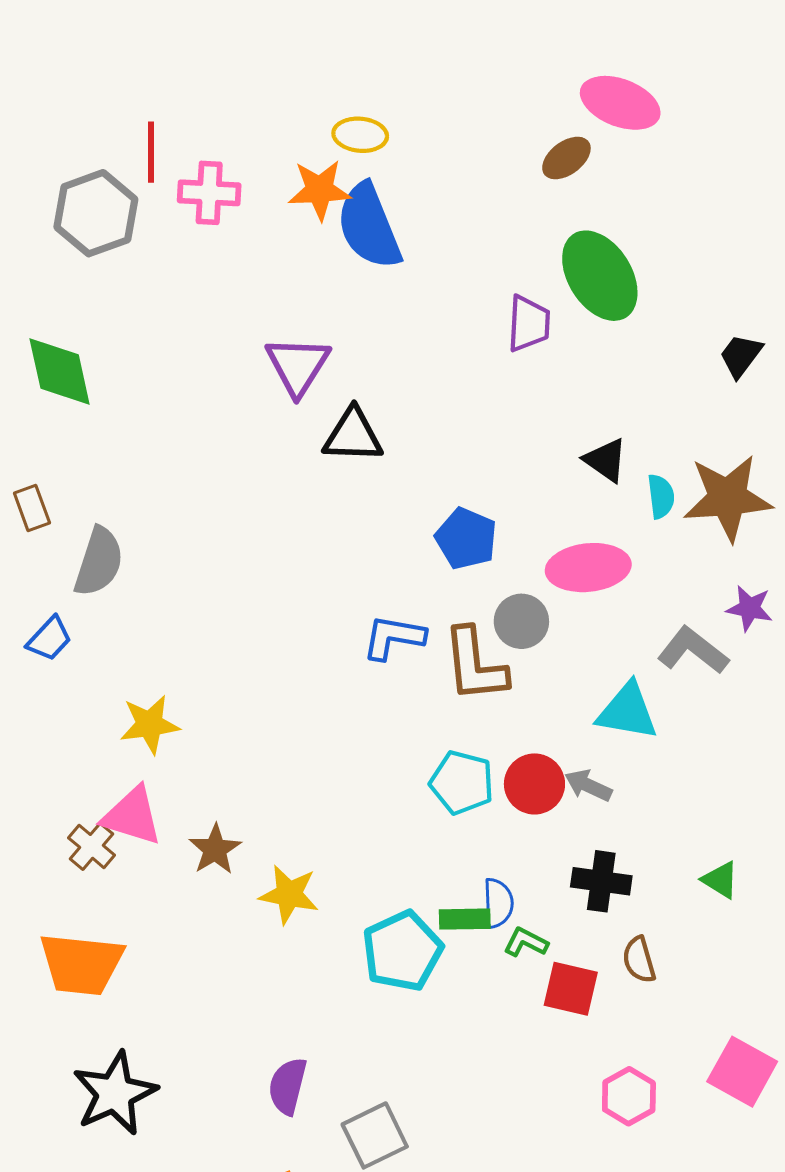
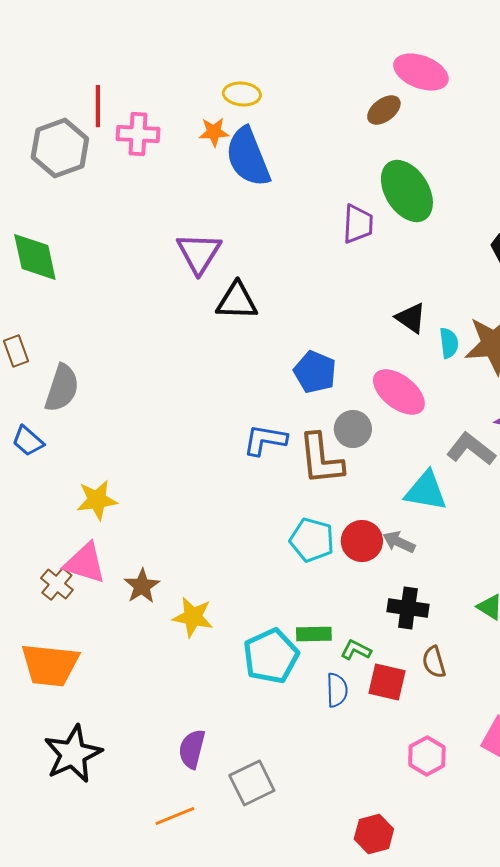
orange star: (320, 190) -> (214, 132), size x0.7
pink ellipse: (588, 568) -> (399, 392), turned 44
blue trapezoid: (49, 639) -> (28, 441), turned 88
blue semicircle: (498, 903) -> (337, 690), moved

